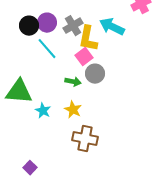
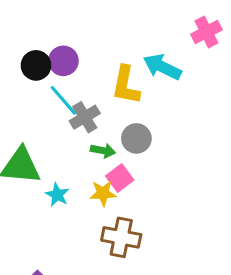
gray cross: (73, 26) -> (85, 117), moved
pink square: (84, 57) -> (120, 178), moved
yellow star: (73, 110) -> (103, 193), turned -30

